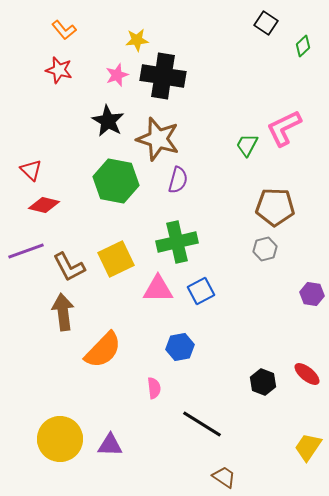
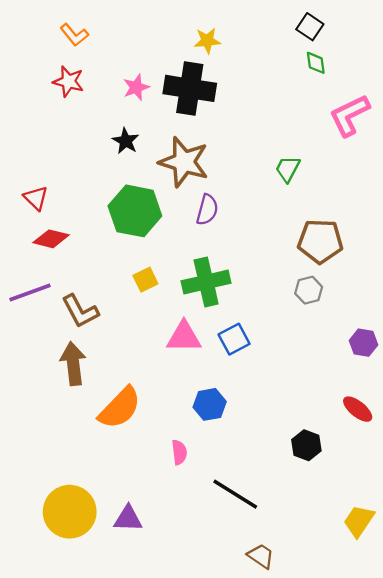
yellow star: (137, 40) -> (207, 41), moved
green diamond: (303, 46) -> (316, 63), moved, turned -55
black star: (108, 121) -> (126, 141), size x0.7
pink L-shape: (284, 128) -> (349, 115), moved
yellow square: (116, 259) -> (145, 280), moved, size x0.6
red ellipse: (307, 374) -> (358, 409), moved

